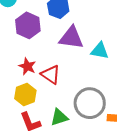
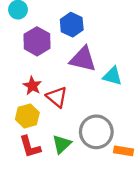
green triangle: (59, 117) -> (62, 144), turned -30

